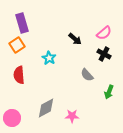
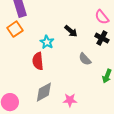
pink semicircle: (104, 33) -> (102, 17), turned 91
black arrow: (75, 39) -> (71, 31), moved
red semicircle: (19, 75) -> (38, 61), moved

